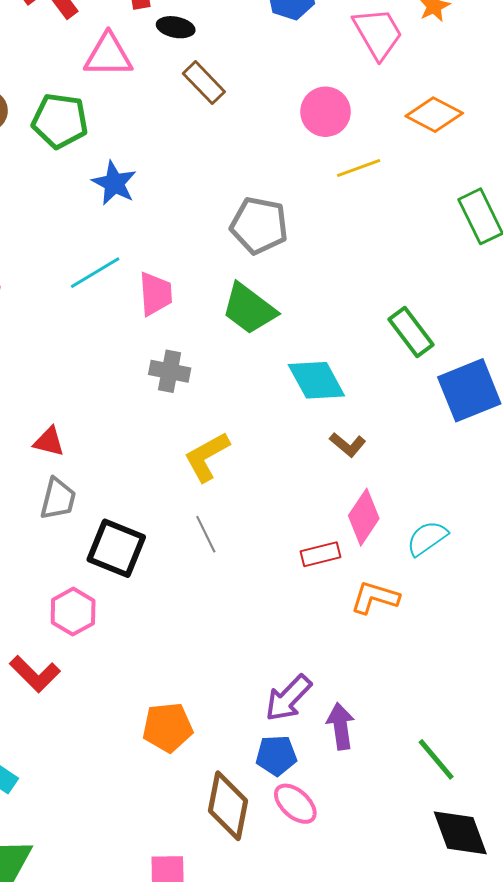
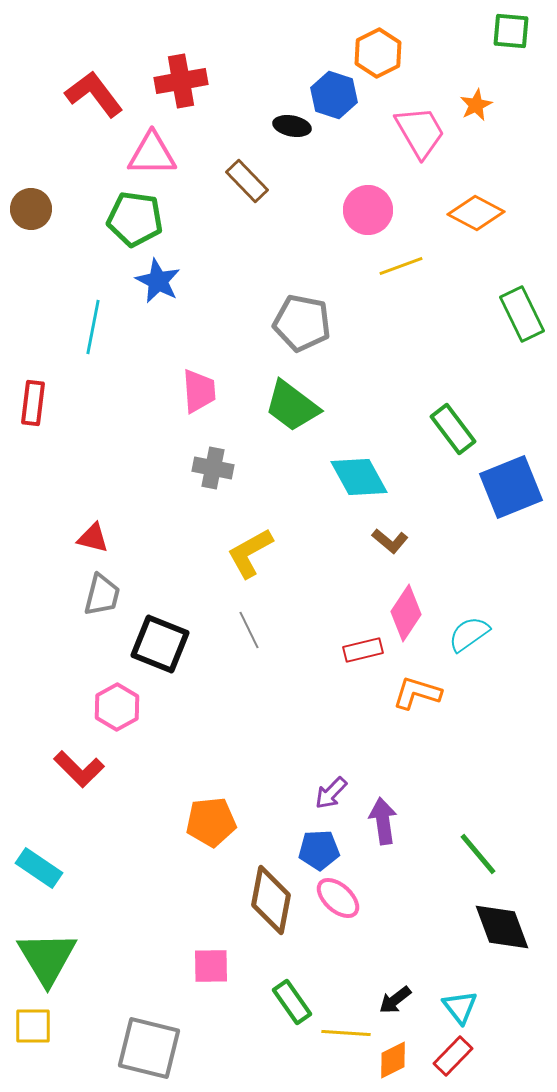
black ellipse: (176, 27) -> (292, 126), moved
green pentagon: (60, 121) -> (135, 219), moved
cyan line: (95, 273) -> (93, 327), moved, turned -48
purple arrow: (288, 698) -> (331, 793), size x0.7

